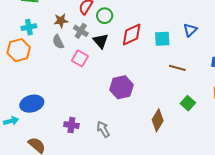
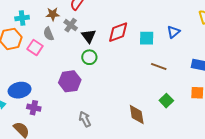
green circle: (105, 16) -> (89, 57), moved
pink square: (80, 58) -> (35, 48), moved
purple hexagon: (121, 87) -> (70, 81), moved
brown diamond: (158, 120) -> (137, 114), turned -45
purple cross: (71, 125) -> (34, 108), moved

